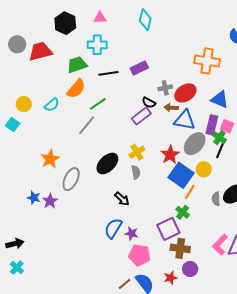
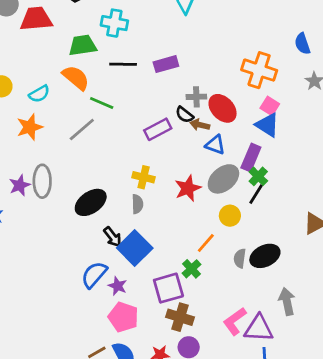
orange semicircle: (76, 89) -> (76, 78), turned -100
red ellipse: (185, 93) -> (223, 108), turned 70
black semicircle: (149, 103) -> (184, 115), moved
green line: (98, 104) -> (102, 103), turned 48
blue triangle: (185, 120) -> (215, 145), size x0.7
pink square: (227, 126) -> (270, 106), moved
yellow cross: (137, 152) -> (144, 177), turned 35
orange star: (50, 159) -> (30, 127), moved
black ellipse: (107, 163) -> (91, 202), moved
blue square: (181, 175) -> (135, 248), moved
gray ellipse: (71, 179) -> (42, 181), moved, turned -35
purple star: (50, 201) -> (20, 185), moved

